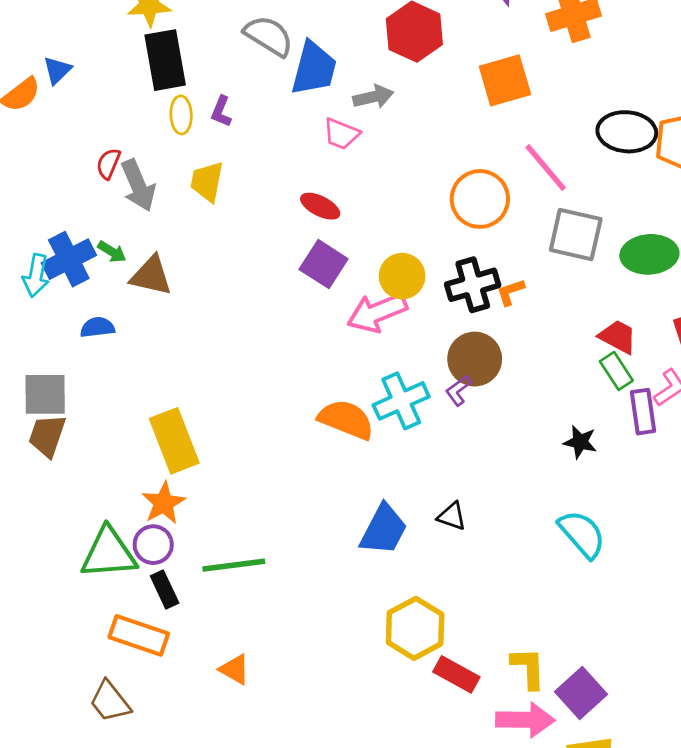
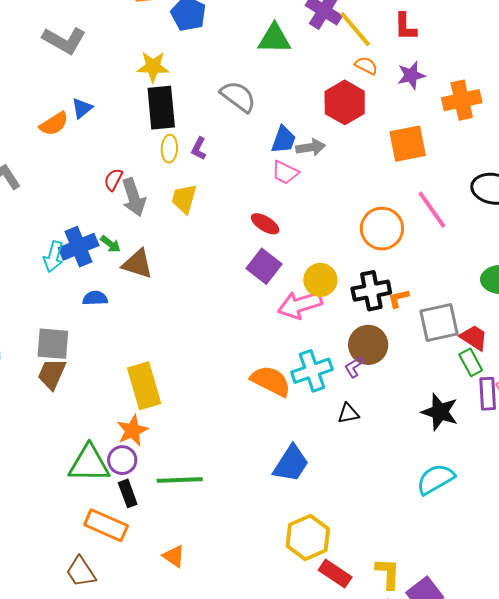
blue trapezoid: (314, 68) -> (284, 140), moved, size x0.7
gray square: (576, 234) -> (439, 322), moved, turned -30
black star: (580, 442) -> (440, 412), size x1.5
black triangle: (452, 516) -> (348, 414), moved, turned -35
cyan semicircle: (582, 534) -> (435, 479), turned -84

